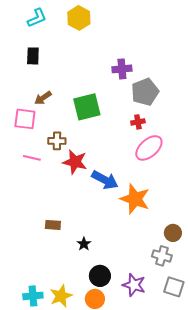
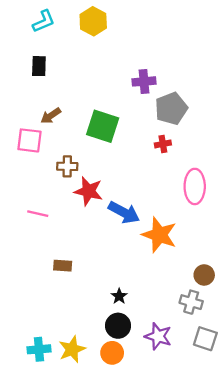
green square: (87, 107) -> (103, 126), turned 32
pink ellipse: (149, 148) -> (195, 186), moved, turned -48
pink line: (32, 158) -> (38, 214), moved
black star: (84, 244) -> (119, 296), moved

